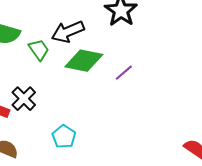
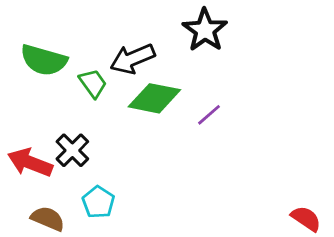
cyan pentagon: (64, 137) -> (98, 202), moved

